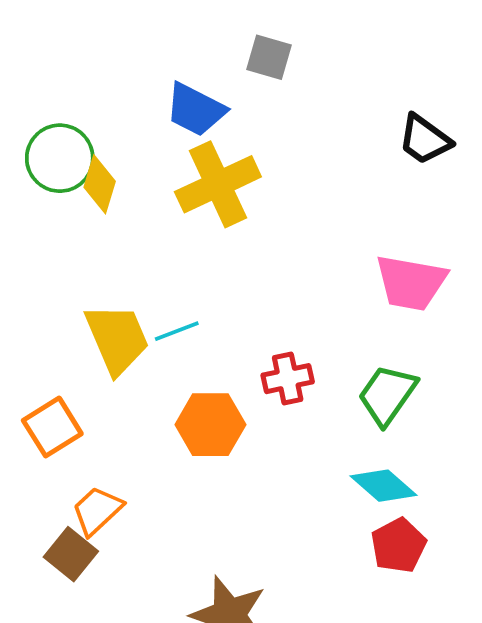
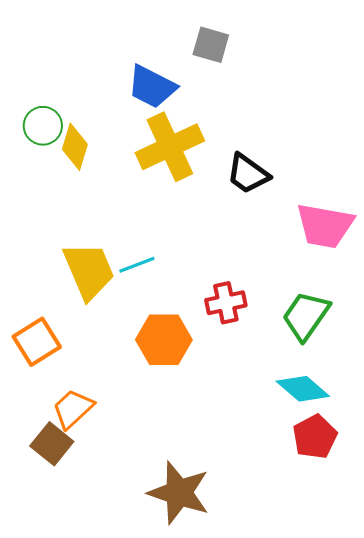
black trapezoid: (425, 139) -> (248, 174), moved
green circle: (60, 158) -> (43, 126), size x0.7

